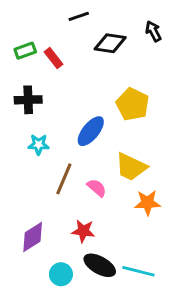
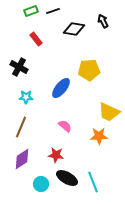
green rectangle: (25, 51) -> (31, 11), moved
black cross: (28, 100) -> (19, 67), turned 30
yellow pentagon: (133, 104) -> (89, 70), turned -30
yellow trapezoid: (131, 167) -> (109, 112), moved
brown line: (64, 179) -> (21, 127), moved
cyan line: (138, 271) -> (93, 182), turned 55

